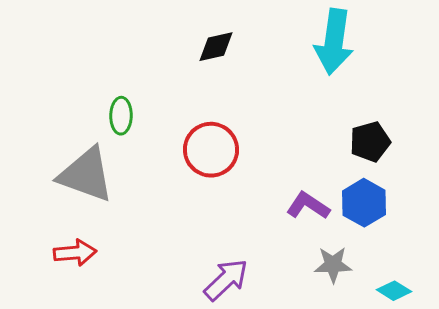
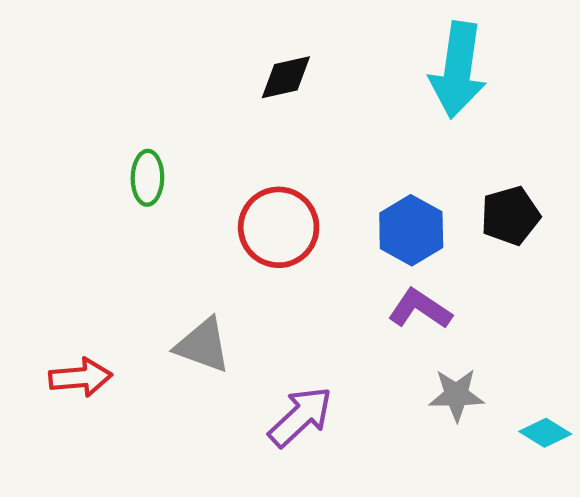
gray triangle: (86, 175) -> (203, 345), moved, size x0.7
blue hexagon: (364, 203) -> (411, 230), moved

